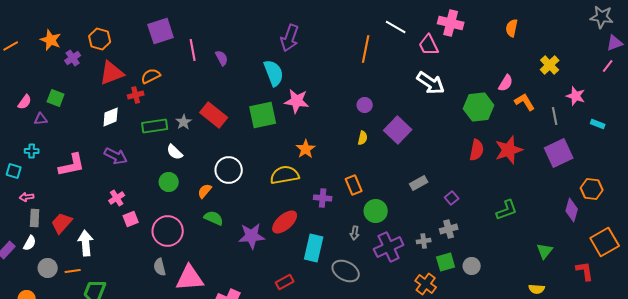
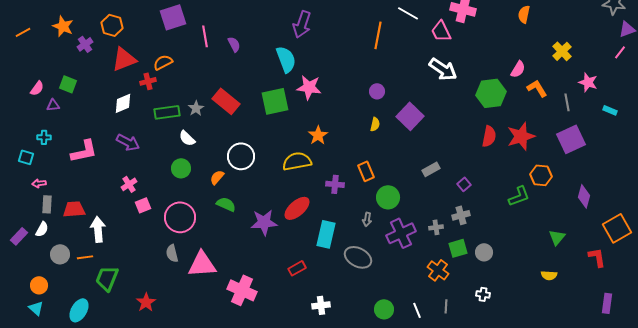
orange hexagon: (592, 189) -> (541, 175), moved
red trapezoid: (62, 223) -> (74, 209), turned 45

